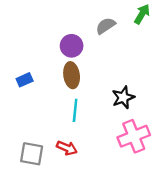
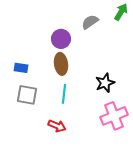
blue rectangle: (25, 80) -> (21, 68), turned 32
gray square: (32, 154) -> (27, 95), moved

